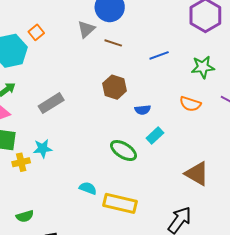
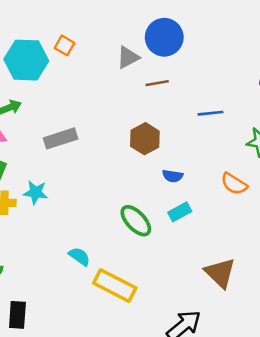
orange square: (36, 32) -> (64, 45), turned -35
brown line: (113, 43) -> (157, 83), turned -42

